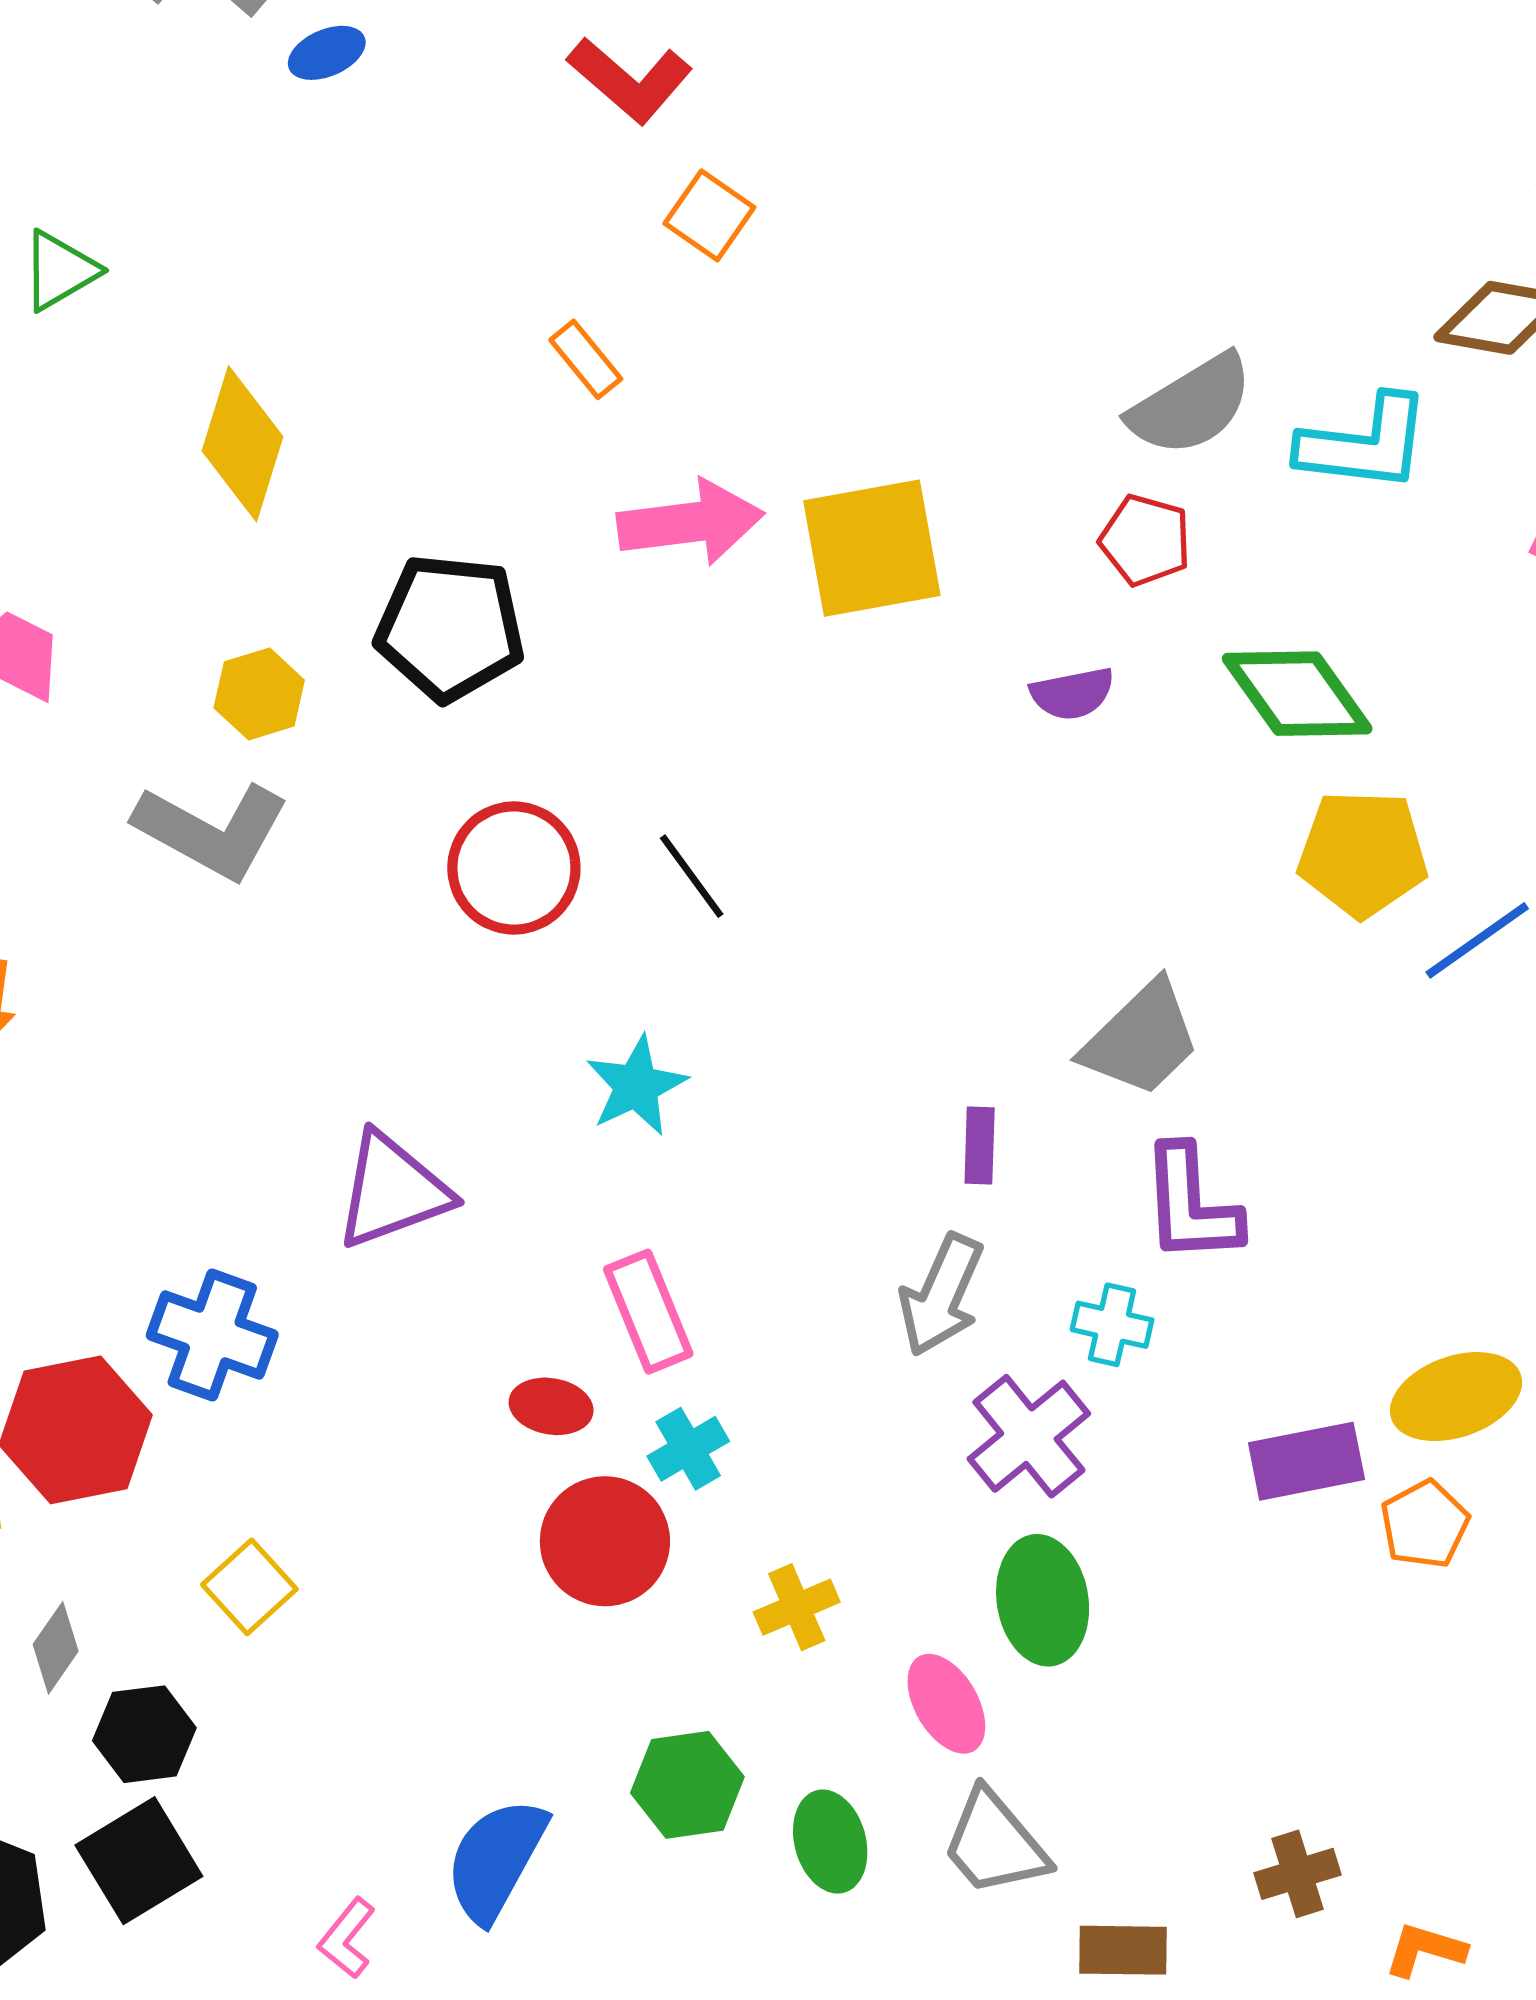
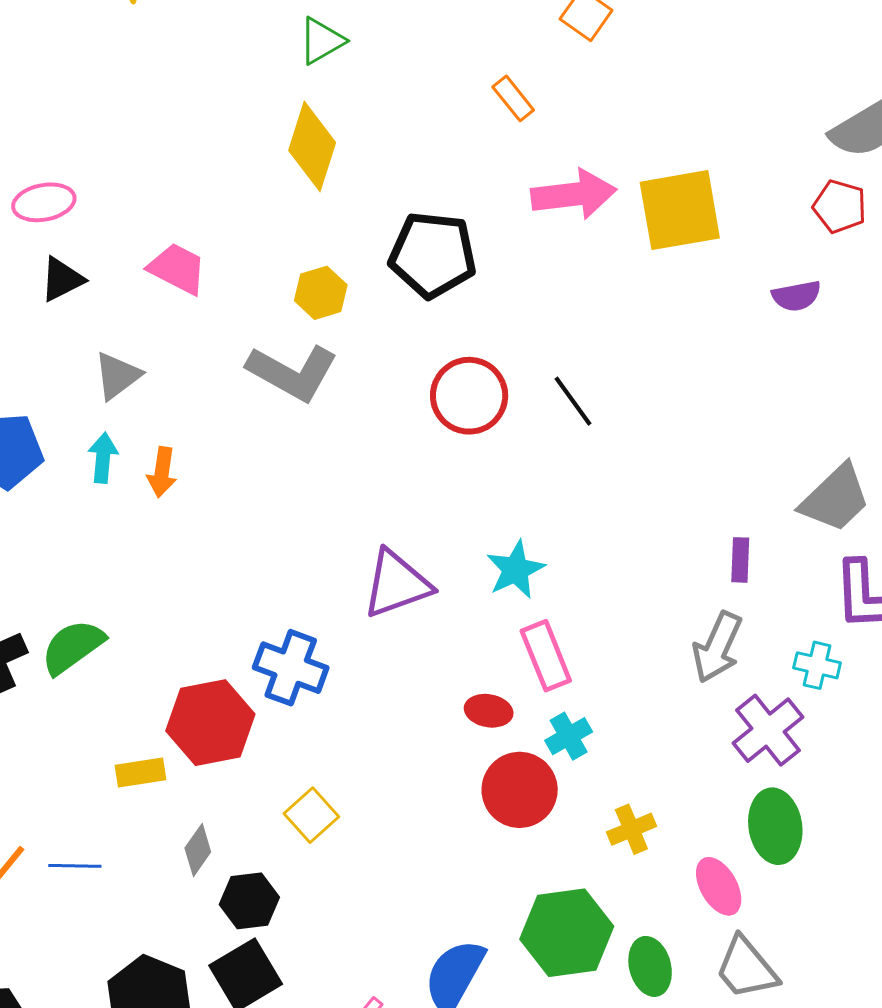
green triangle: (60, 271) -> (322, 41), moved
cyan star: (636, 1086) -> (516, 570), moved
green hexagon: (687, 1785) -> (567, 933), size x1.4

